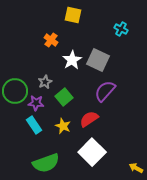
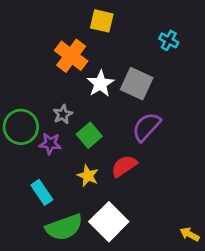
orange cross: (51, 40) -> (71, 56), size x1.6
cyan rectangle: (34, 125) -> (42, 192), moved
white square: (92, 152) -> (109, 222), moved

